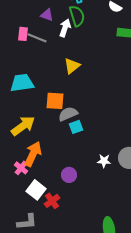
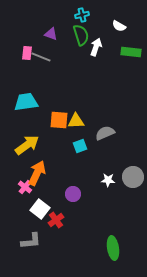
white arrow: (65, 28) -> (96, 47), moved
yellow triangle: (72, 66) -> (76, 121), moved, turned 36
gray semicircle: (68, 114) -> (105, 133), moved

